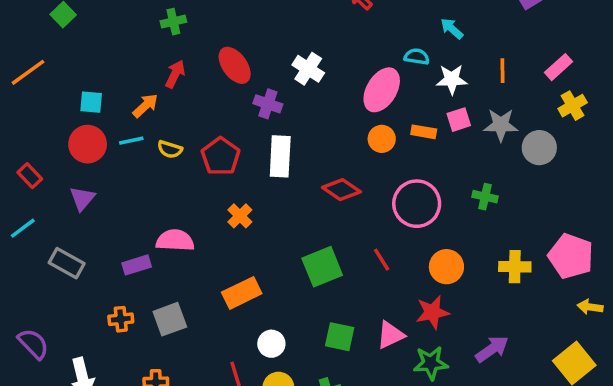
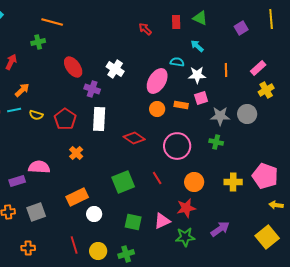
red arrow: (175, 74) -> (11, 62), moved
gray star: (501, 125) -> (220, 116), moved
white circle: (271, 344) -> (94, 214), moved

